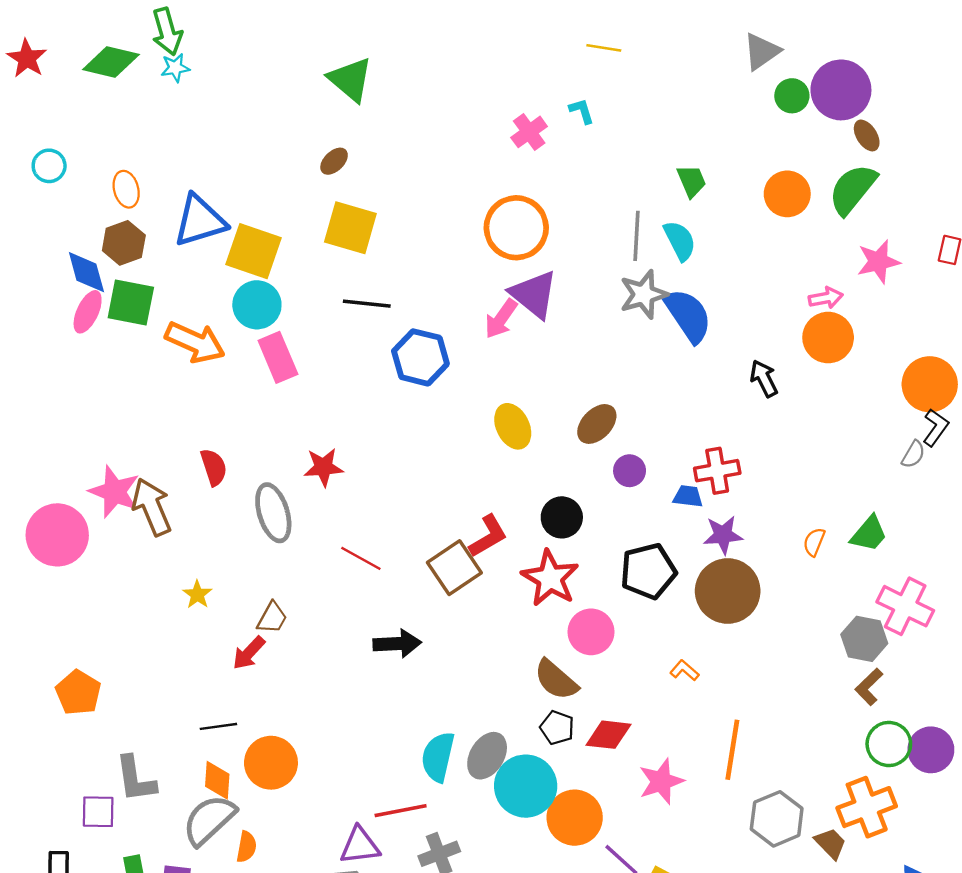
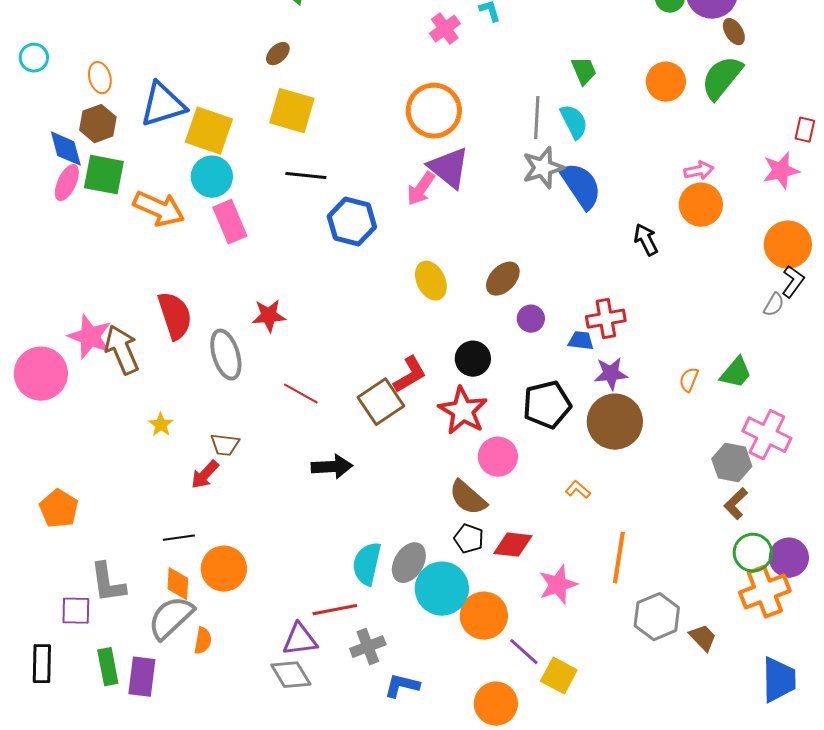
pink star: (878, 262) -> (781, 171), moved
red semicircle: (214, 467) -> (175, 316), size x1.5
brown trapezoid: (272, 618) -> (225, 445), turned 68
orange cross: (867, 807) -> (765, 592), moved

